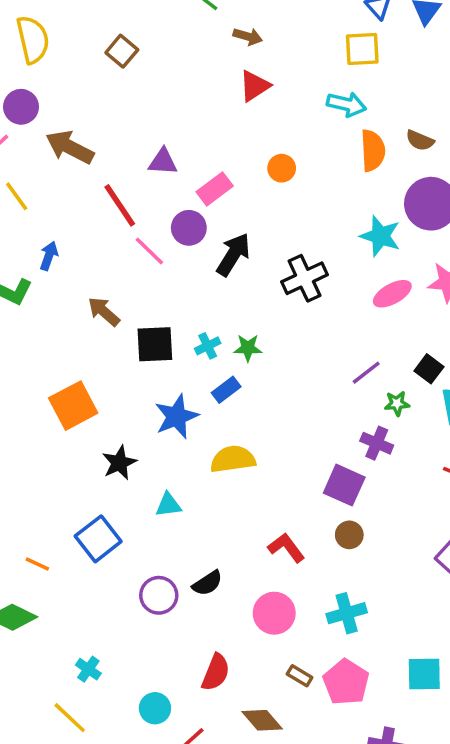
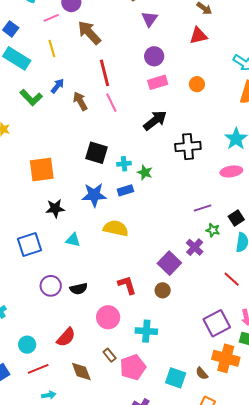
purple triangle: (163, 162) -> (150, 19), moved, turned 42
purple circle: (189, 228) -> (154, 56), moved
brown arrow: (104, 311) -> (80, 101), moved

